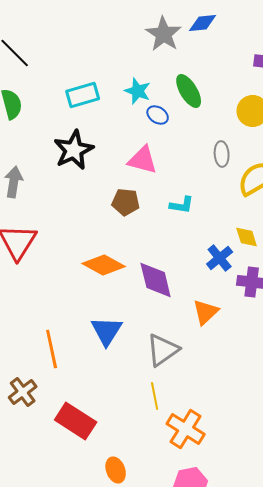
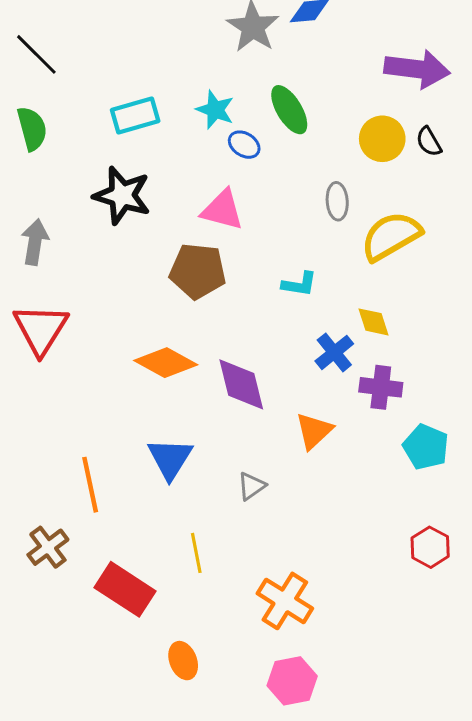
black star: (74, 150) -> (122, 195), turned -30
brown pentagon: (126, 202) -> (198, 271), size x1.4
cyan L-shape: (182, 205) -> (299, 284), moved
gray triangle: (163, 350) -> (251, 486), size x0.6
yellow line: (155, 396) -> (196, 553), moved

